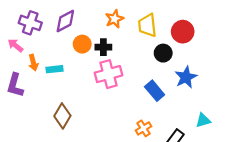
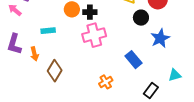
orange arrow: (33, 63) -> (34, 54), moved
blue rectangle: (155, 91) -> (133, 60), moved
orange cross: (144, 128) -> (106, 82), moved

